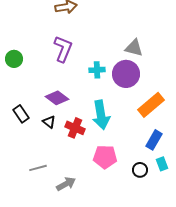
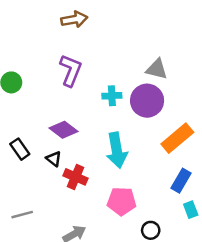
red cross: (75, 128) -> (76, 177), moved
gray line: (38, 168) -> (22, 215), moved
black circle: (140, 170) -> (151, 230), moved

